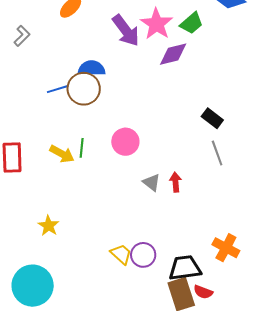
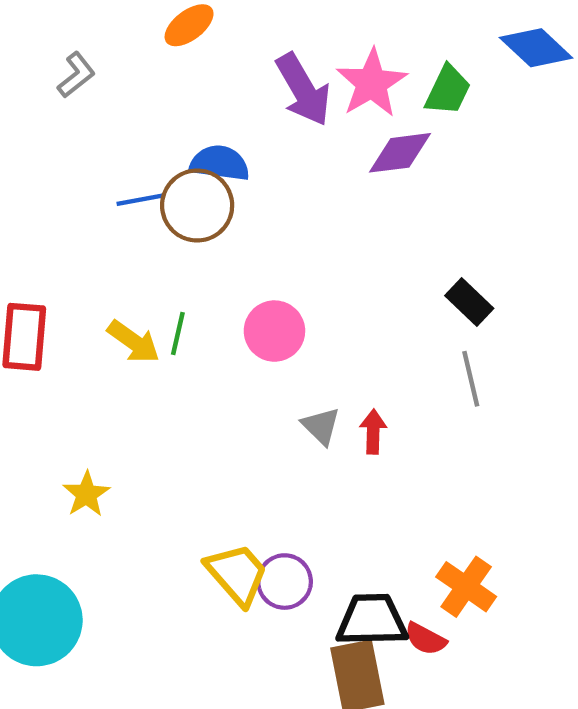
green trapezoid: (192, 23) -> (448, 90), turned -30
yellow trapezoid: (121, 254) -> (237, 574), size x1.4
red semicircle: (203, 292) -> (426, 639), moved

